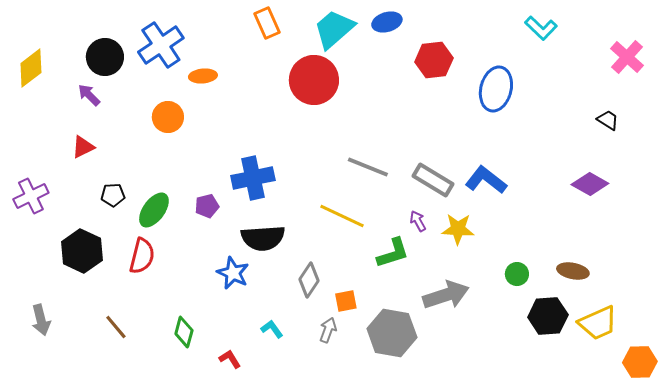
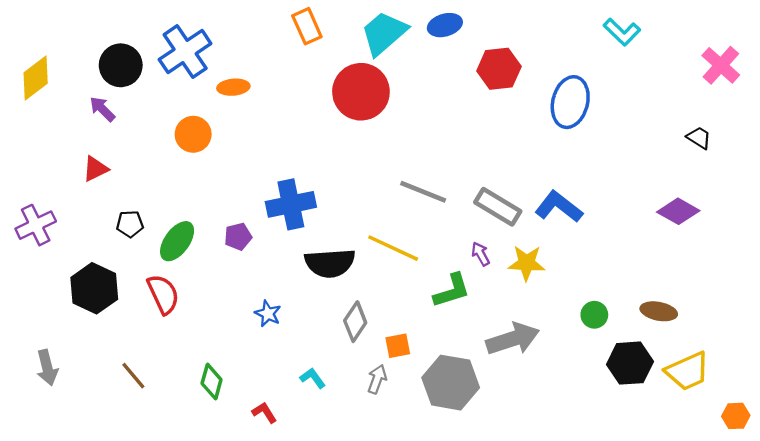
black semicircle: (263, 238) -> (330, 263), moved
red semicircle: (142, 256) -> (163, 294), turned -39
blue star: (233, 273) -> (268, 314), size x0.7
orange hexagon: (640, 362) -> (736, 416), size x0.7

